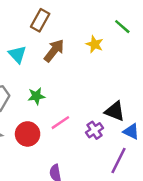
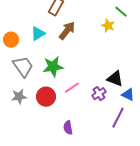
yellow star: (95, 44) -> (108, 26), moved
cyan triangle: (17, 54) -> (38, 34), turned 42
green star: (36, 96) -> (53, 67), size x1.5

